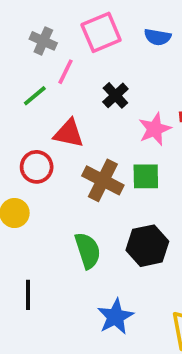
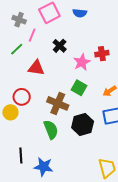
red circle: (37, 167) -> (22, 97), moved
green square: (146, 176) -> (79, 88), turned 35
brown cross: (103, 180) -> (58, 103), moved
blue star: (115, 317) -> (43, 167), moved, turned -30

